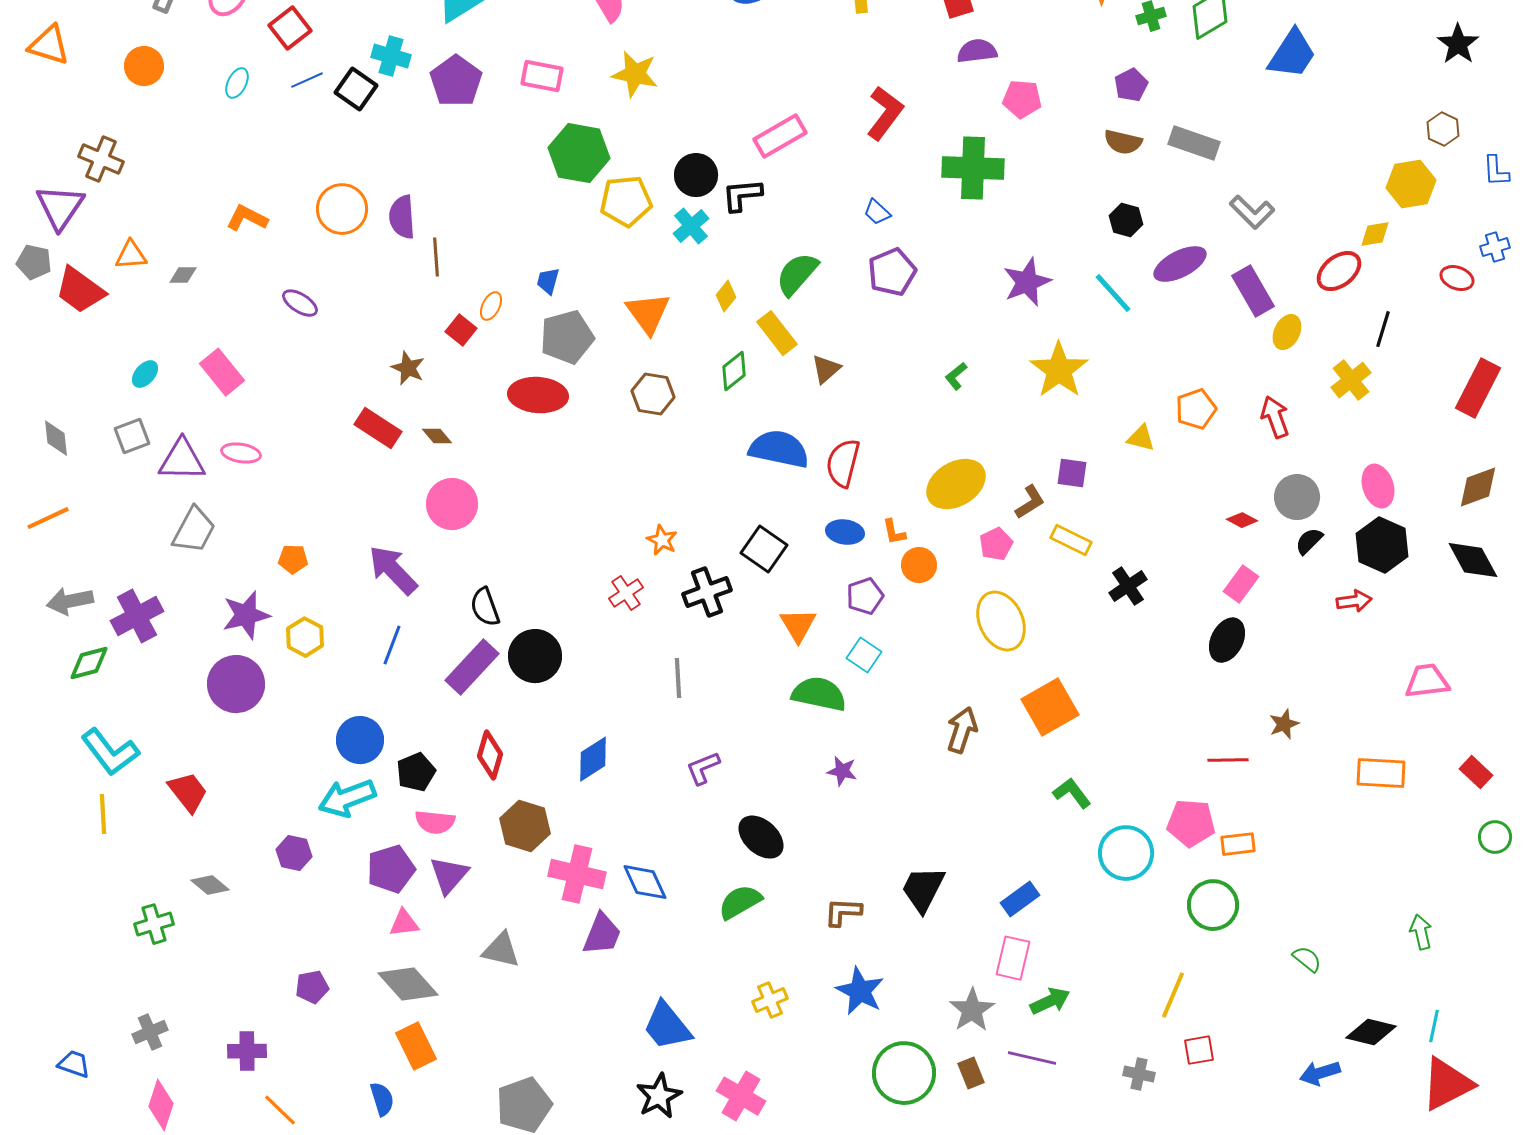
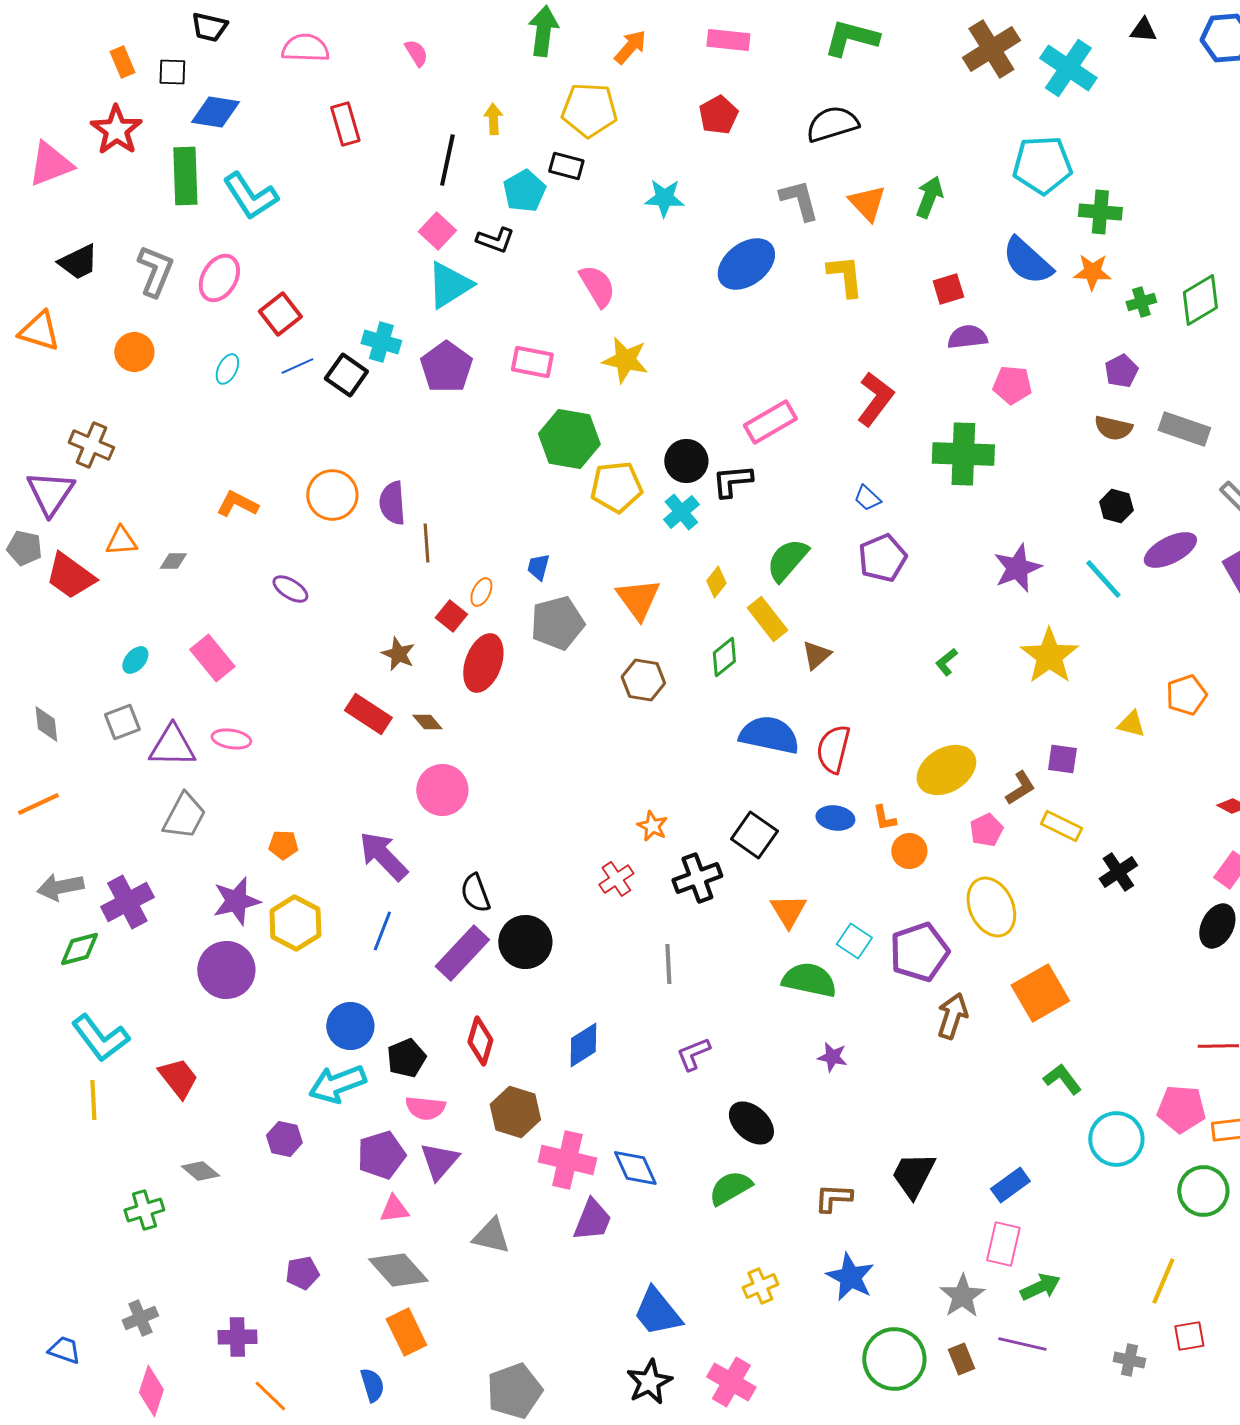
red ellipse: (538, 395) -> (483, 663), moved, turned -74
purple pentagon: (865, 596) -> (919, 952), moved, size x1.6
yellow hexagon: (305, 637) -> (295, 923), size x1.4

